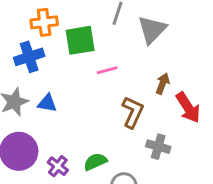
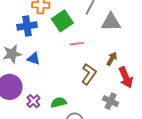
gray triangle: (152, 30) -> (111, 22), turned 35
green square: (80, 40) -> (62, 21), turned -35
gray cross: (158, 147) -> (111, 101), moved

